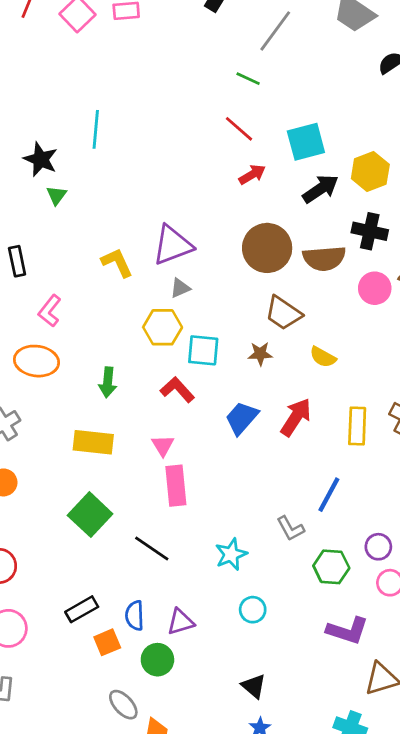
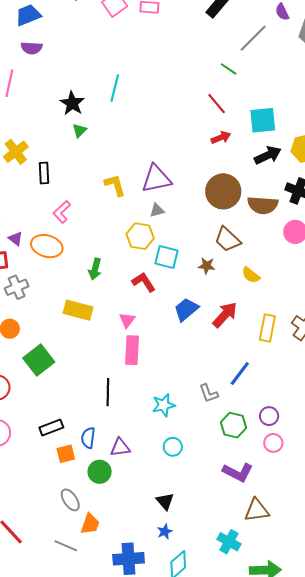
green square: (90, 515) -> (39, 360), moved
black line: (152, 549) -> (108, 392), turned 48

